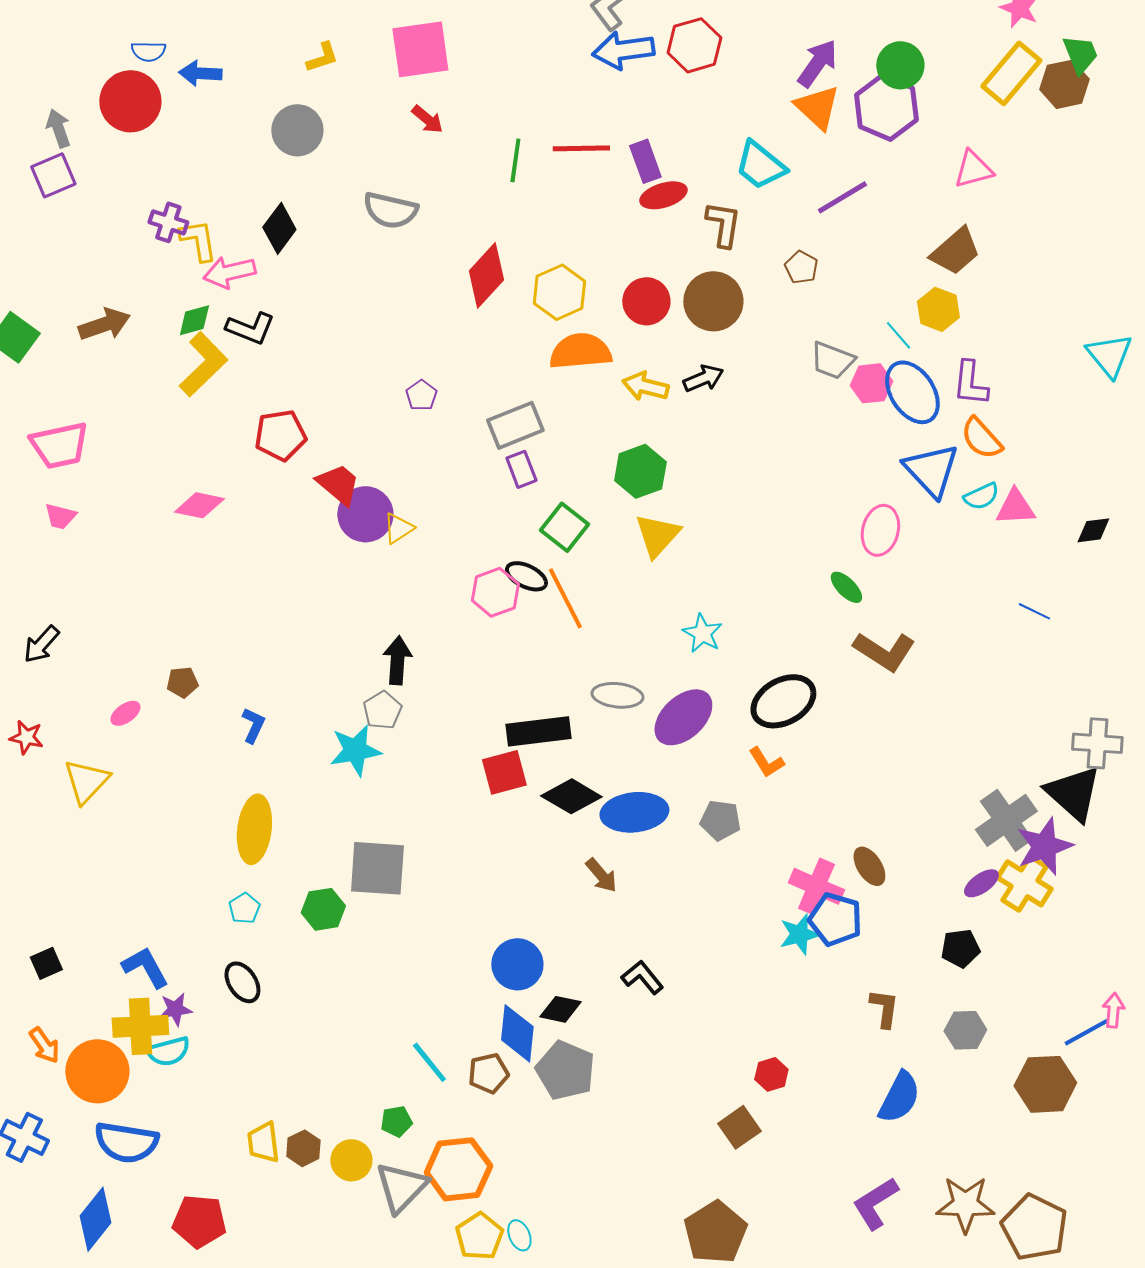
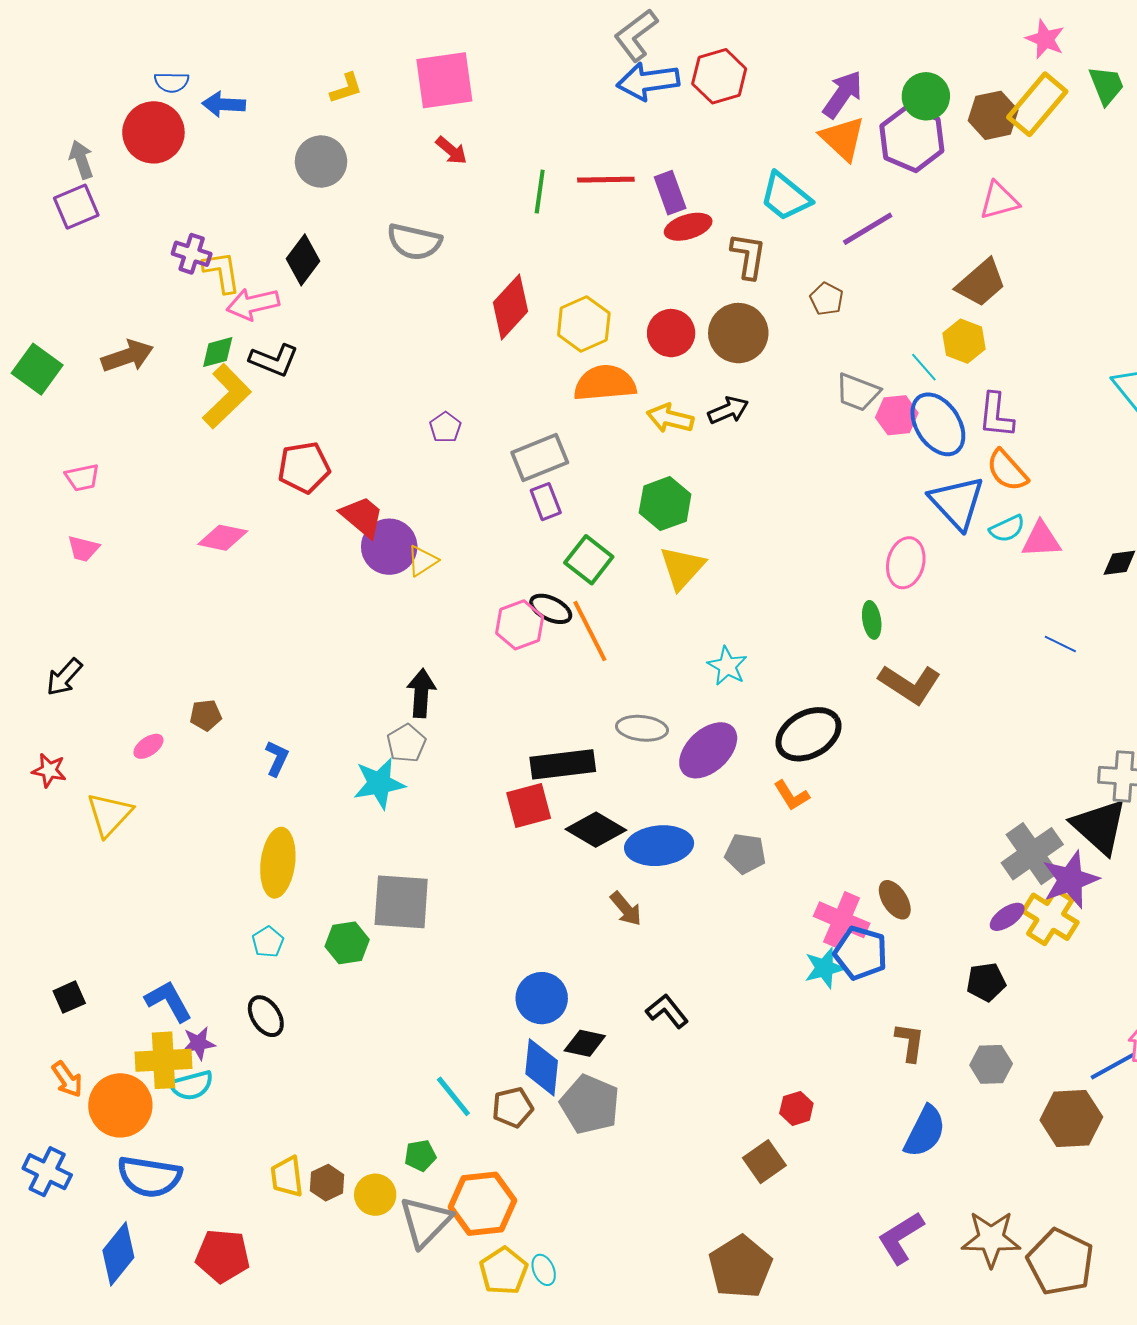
brown hexagon: (1064, 84) -> (993, 115), moved
pink trapezoid: (59, 445) -> (82, 477), size x0.6
green ellipse: (846, 587) -> (872, 620), turned 36

